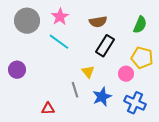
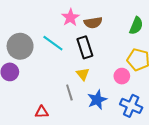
pink star: (60, 17) -> (70, 17), moved
gray circle: (27, 21) -> (20, 46), moved
black rectangle: (105, 46) -> (85, 47), moved, turned -50

